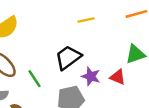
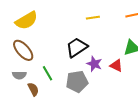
green line: (35, 79) -> (48, 73), moved

